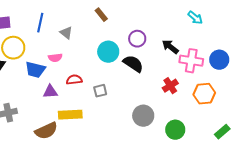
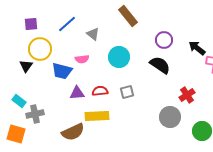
brown rectangle: (101, 15) -> (128, 16), size x1.5
blue line: (40, 23) -> (67, 24), turned 36
cyan circle: (108, 52) -> (119, 57), moved
red semicircle: (74, 80) -> (100, 91), moved
red cross: (170, 86) -> (187, 95), moved

